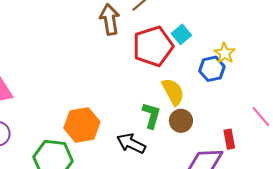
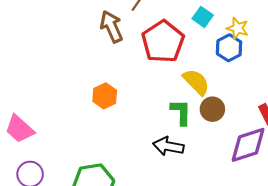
cyan square: (181, 34) -> (203, 17), moved
orange hexagon: (82, 125) -> (105, 96), moved, size x0.7

